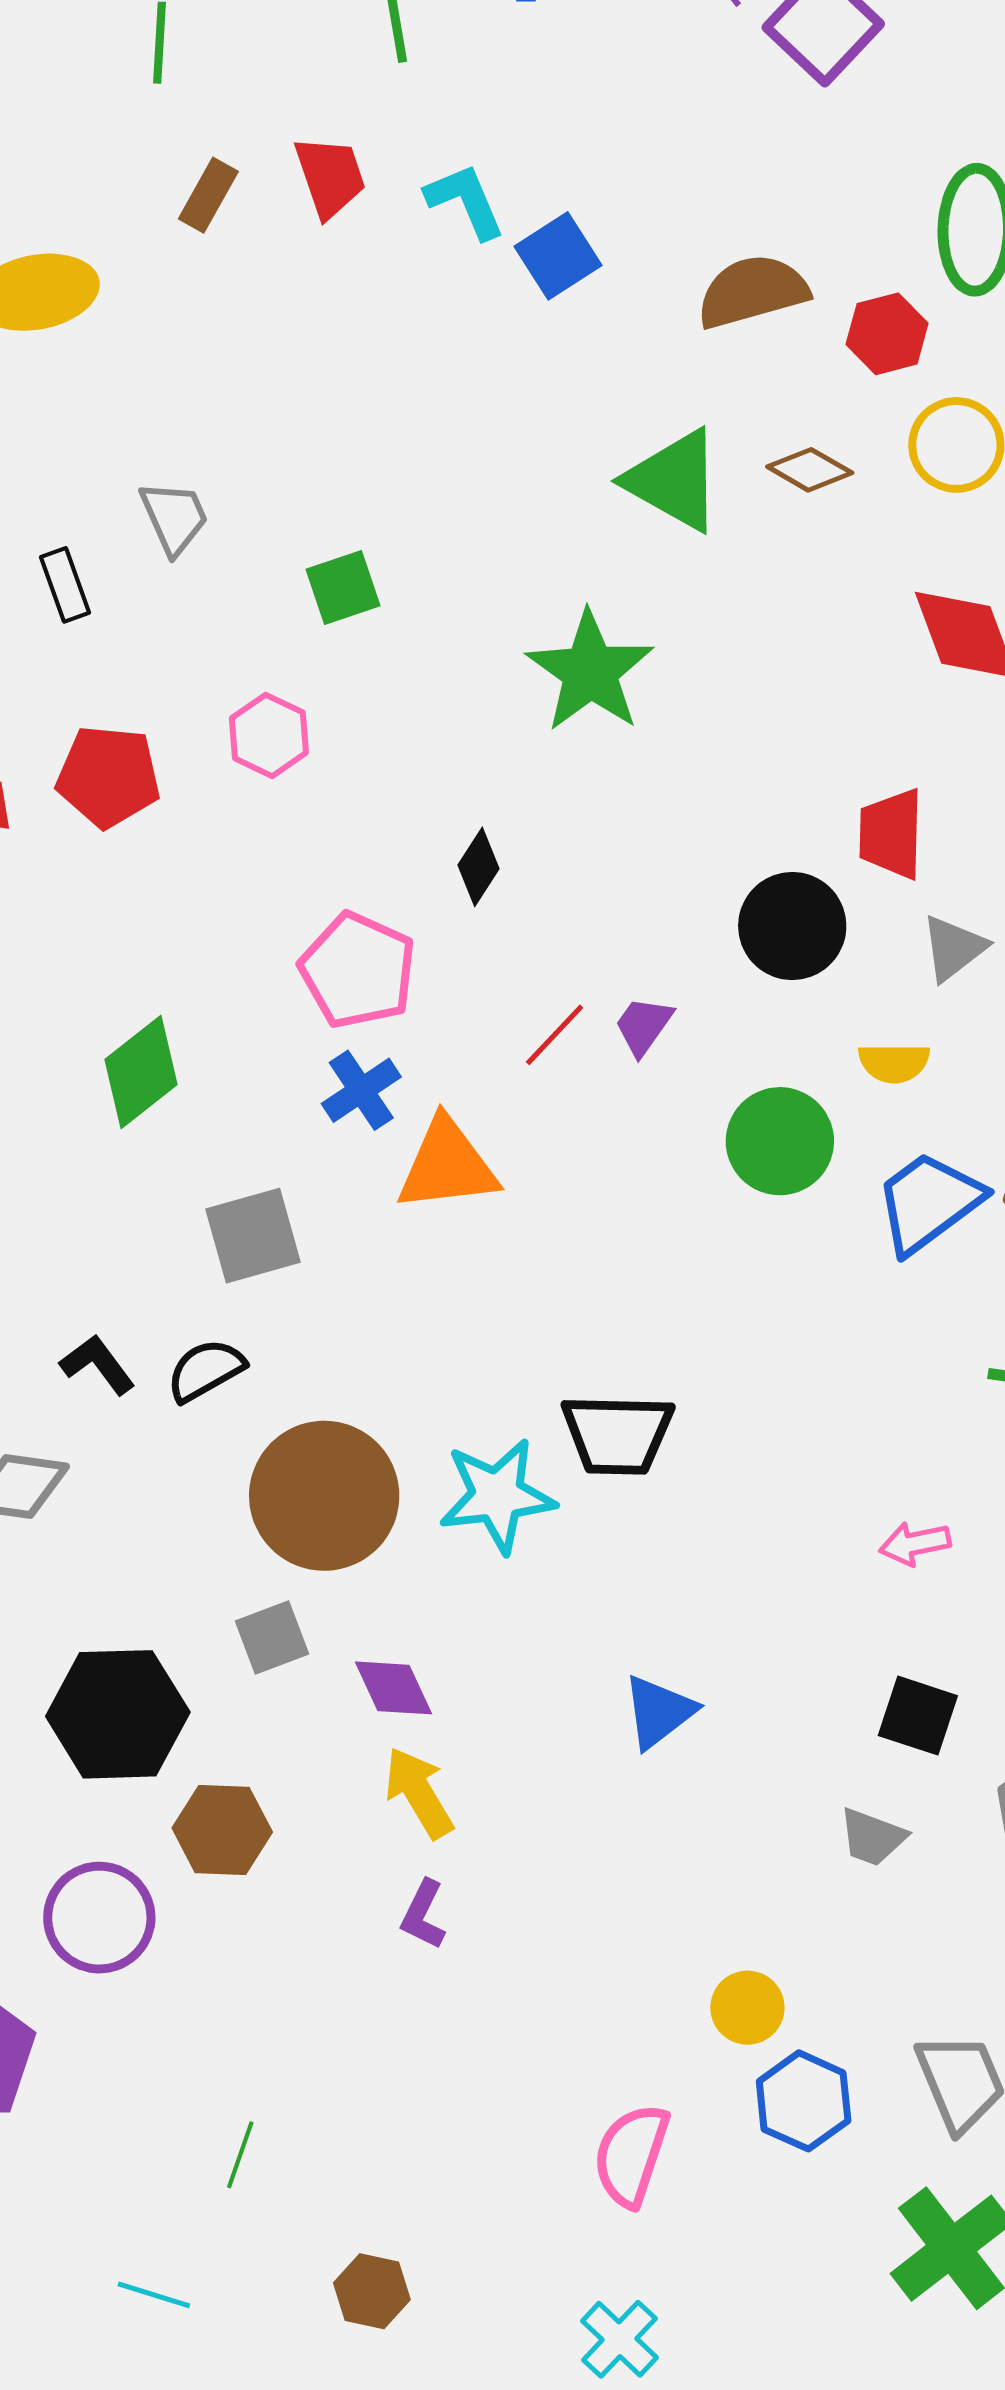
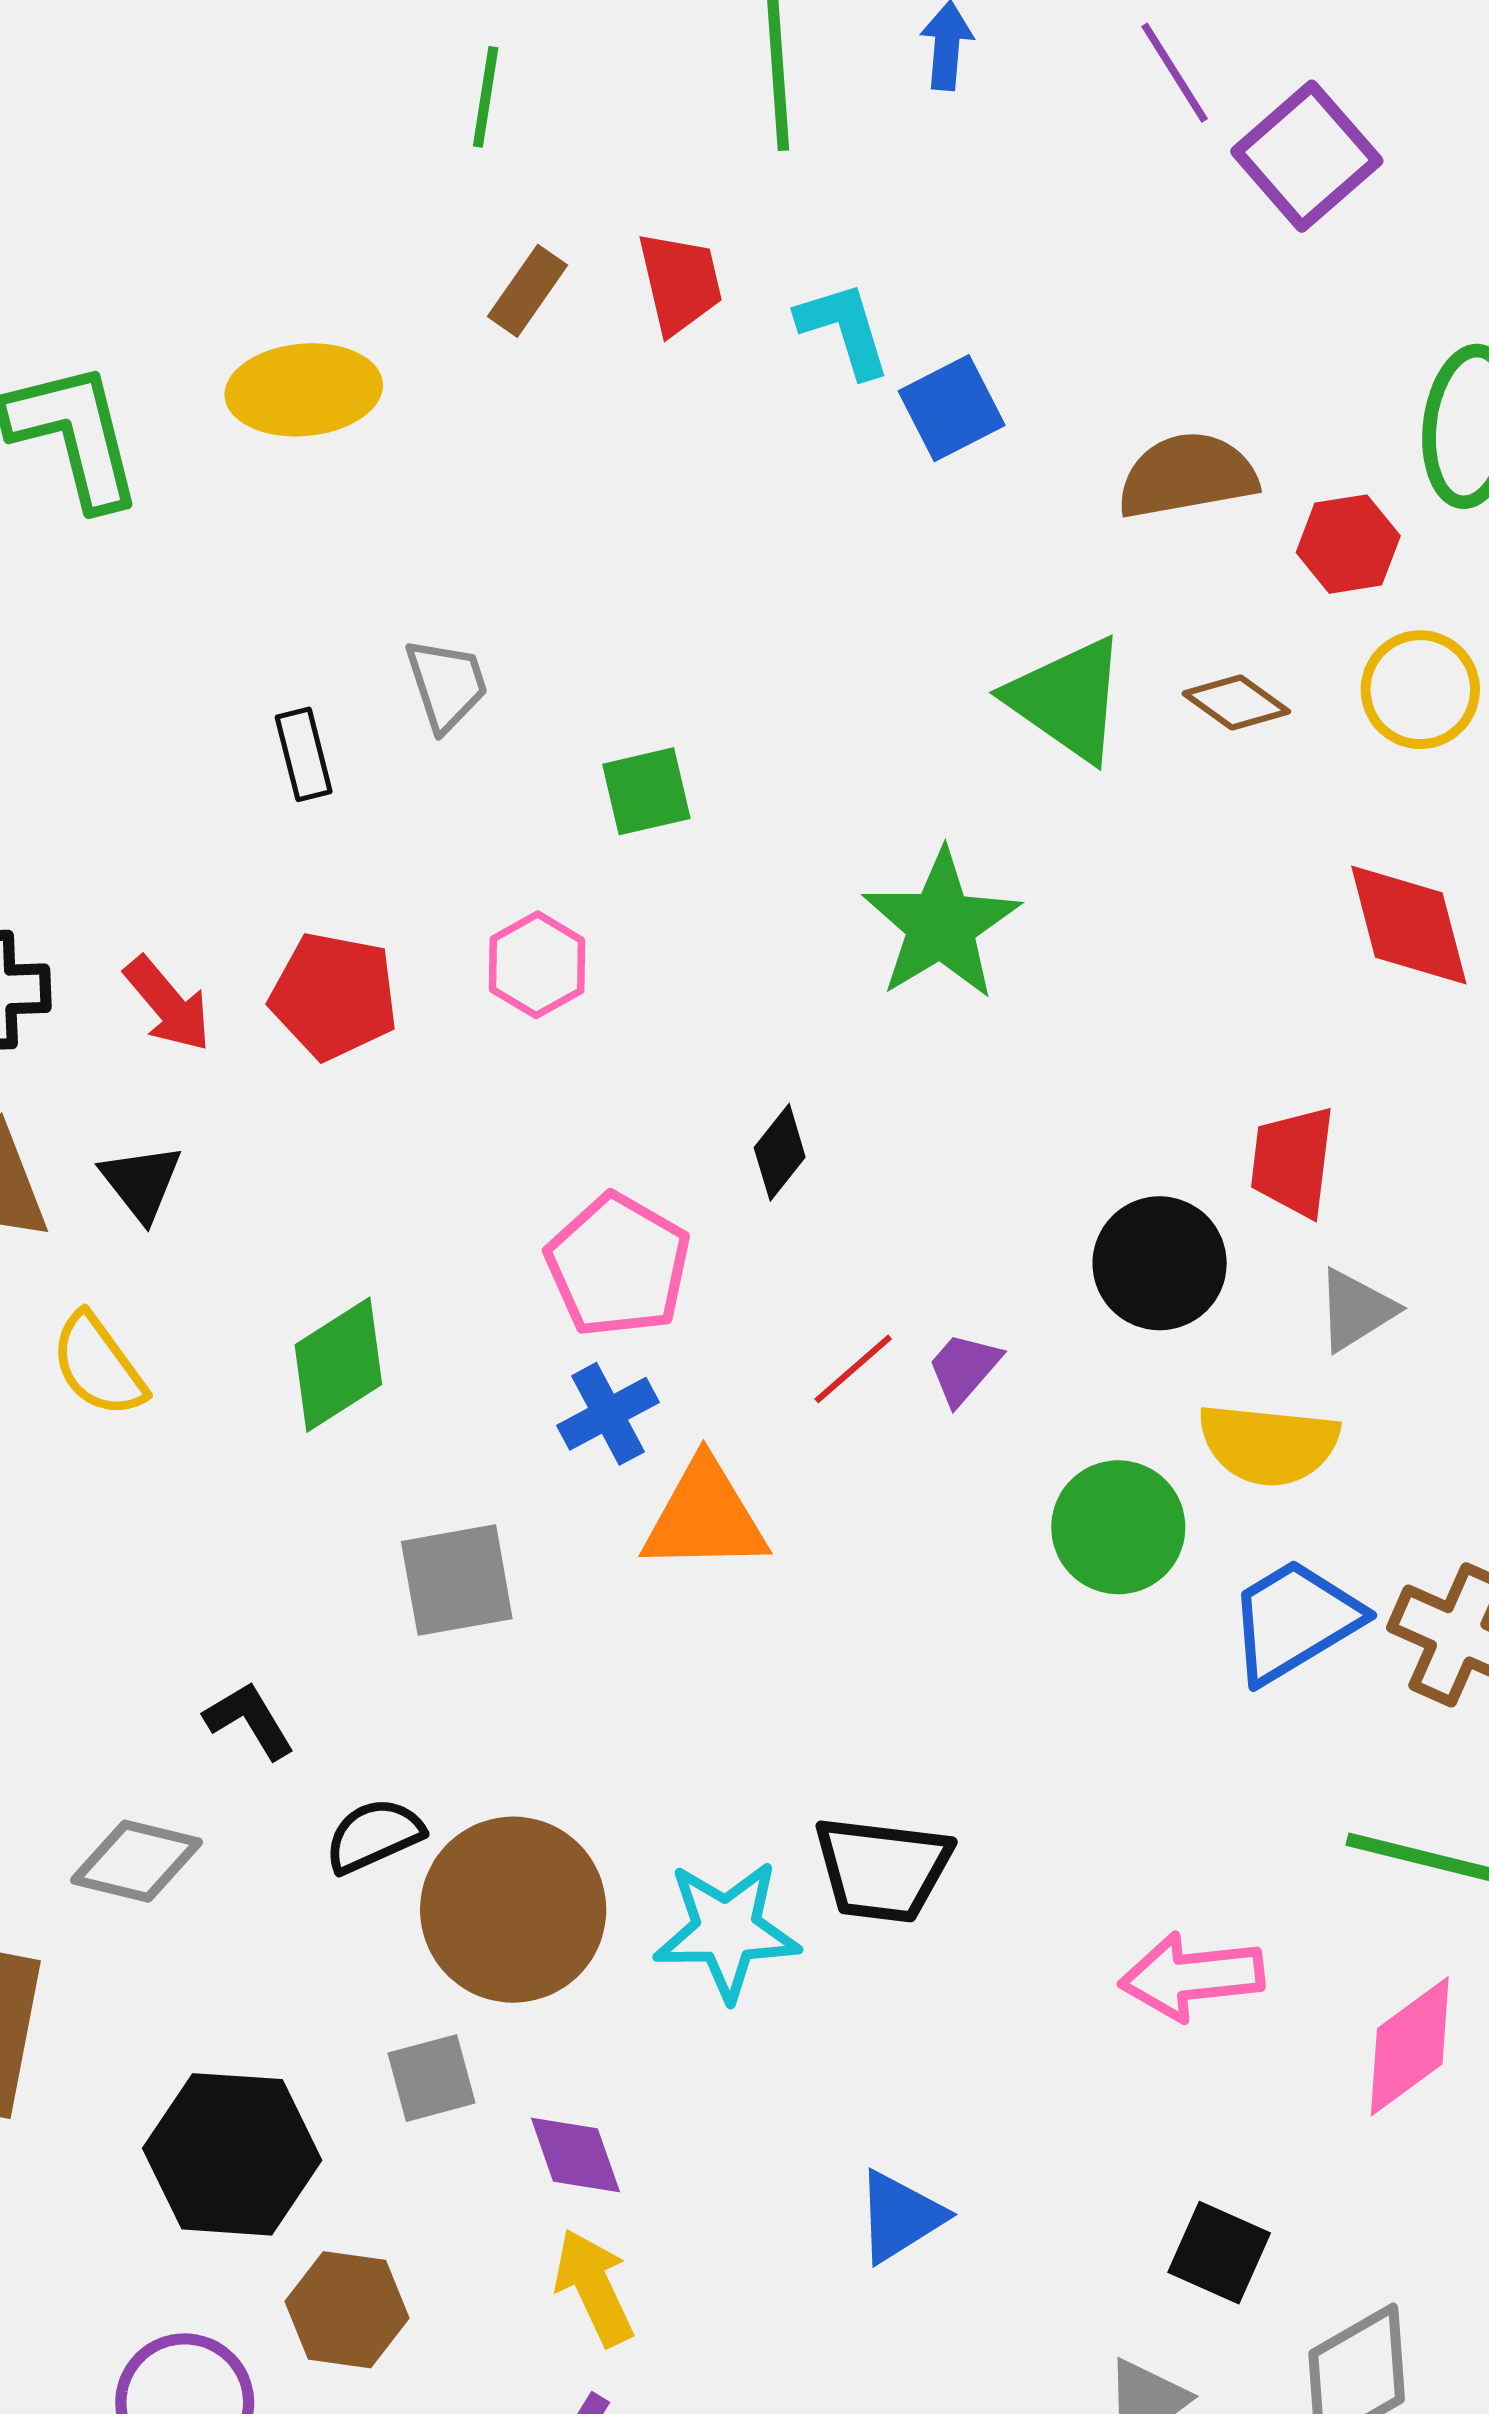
yellow semicircle: (894, 1063) -> (1268, 1444), size x1.6
black semicircle: (206, 1370) -> (374, 1835), moved
pink arrow: (915, 1544) -> (1192, 1977), moved, size x1.6

